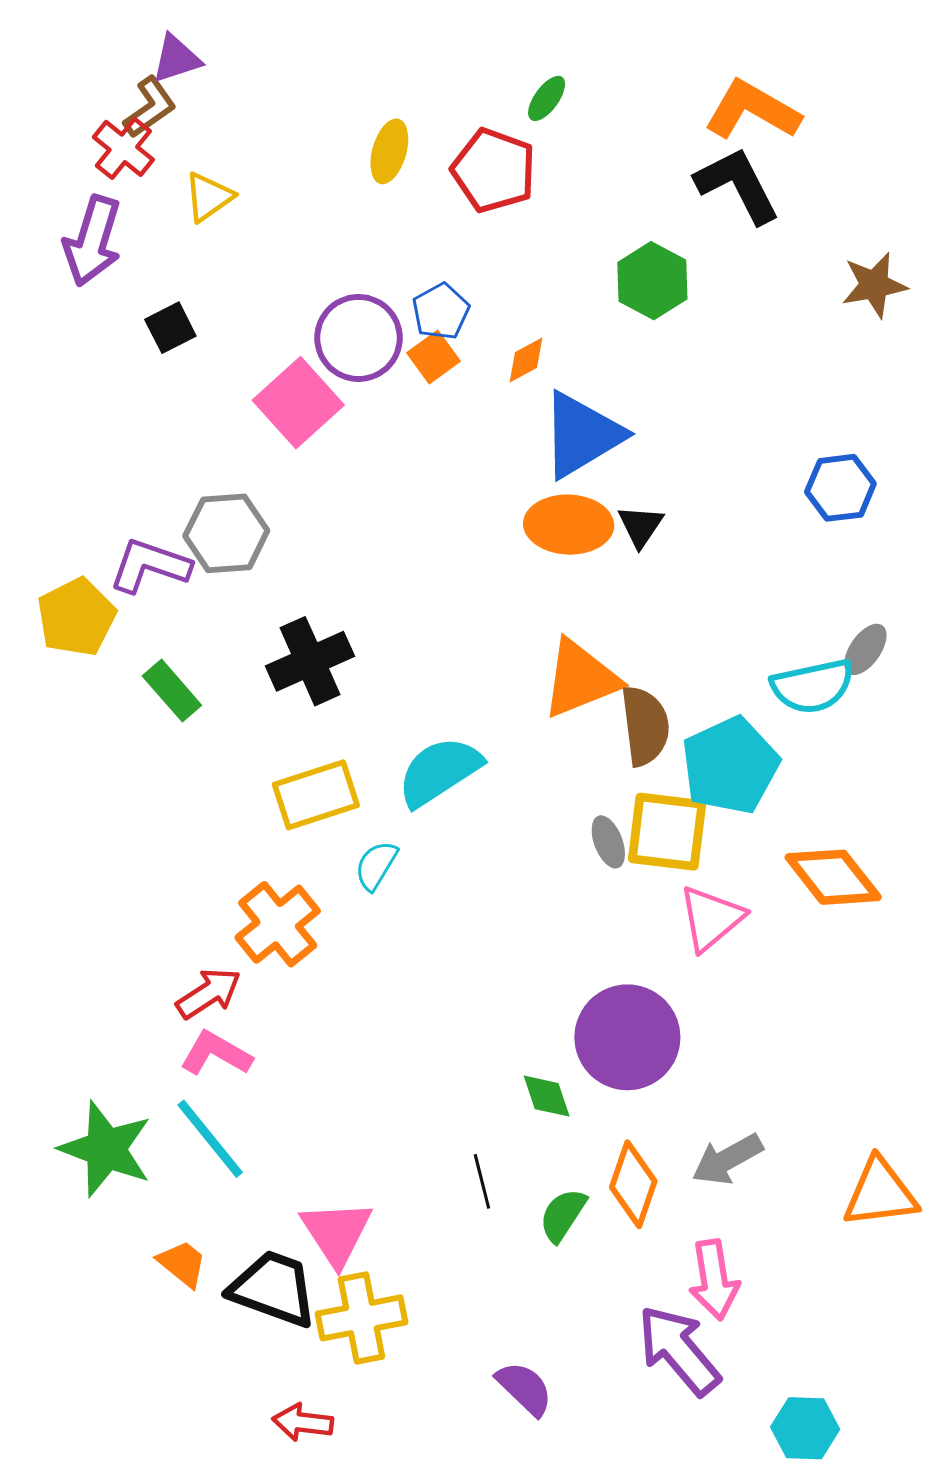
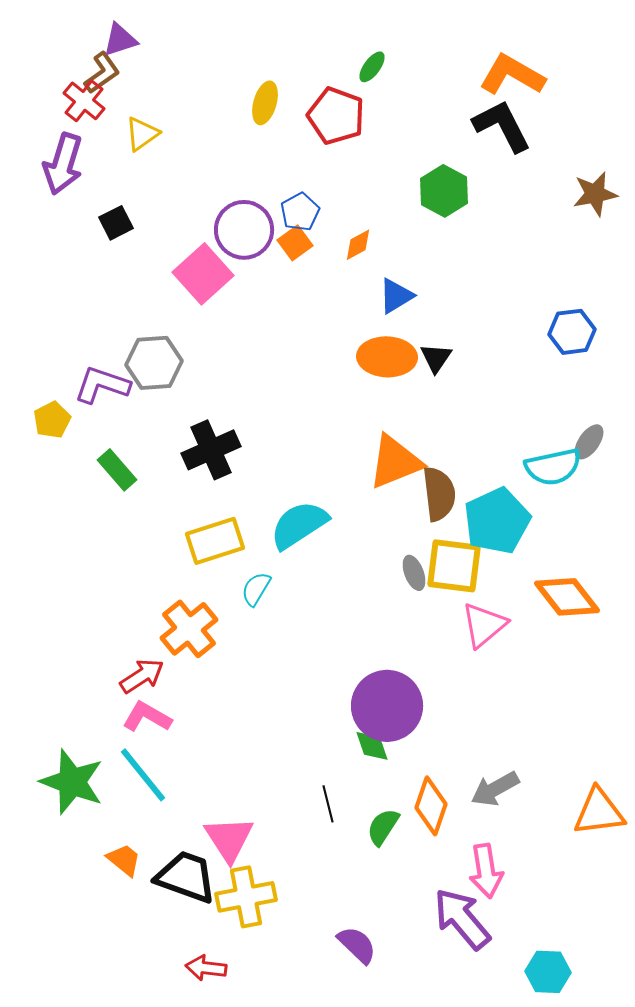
blue triangle: (582, 435) -> (396, 296), size x0.6
yellow pentagon: (76, 617) -> (52, 420), size x0.7
purple circle: (627, 1037) -> (387, 706), moved

